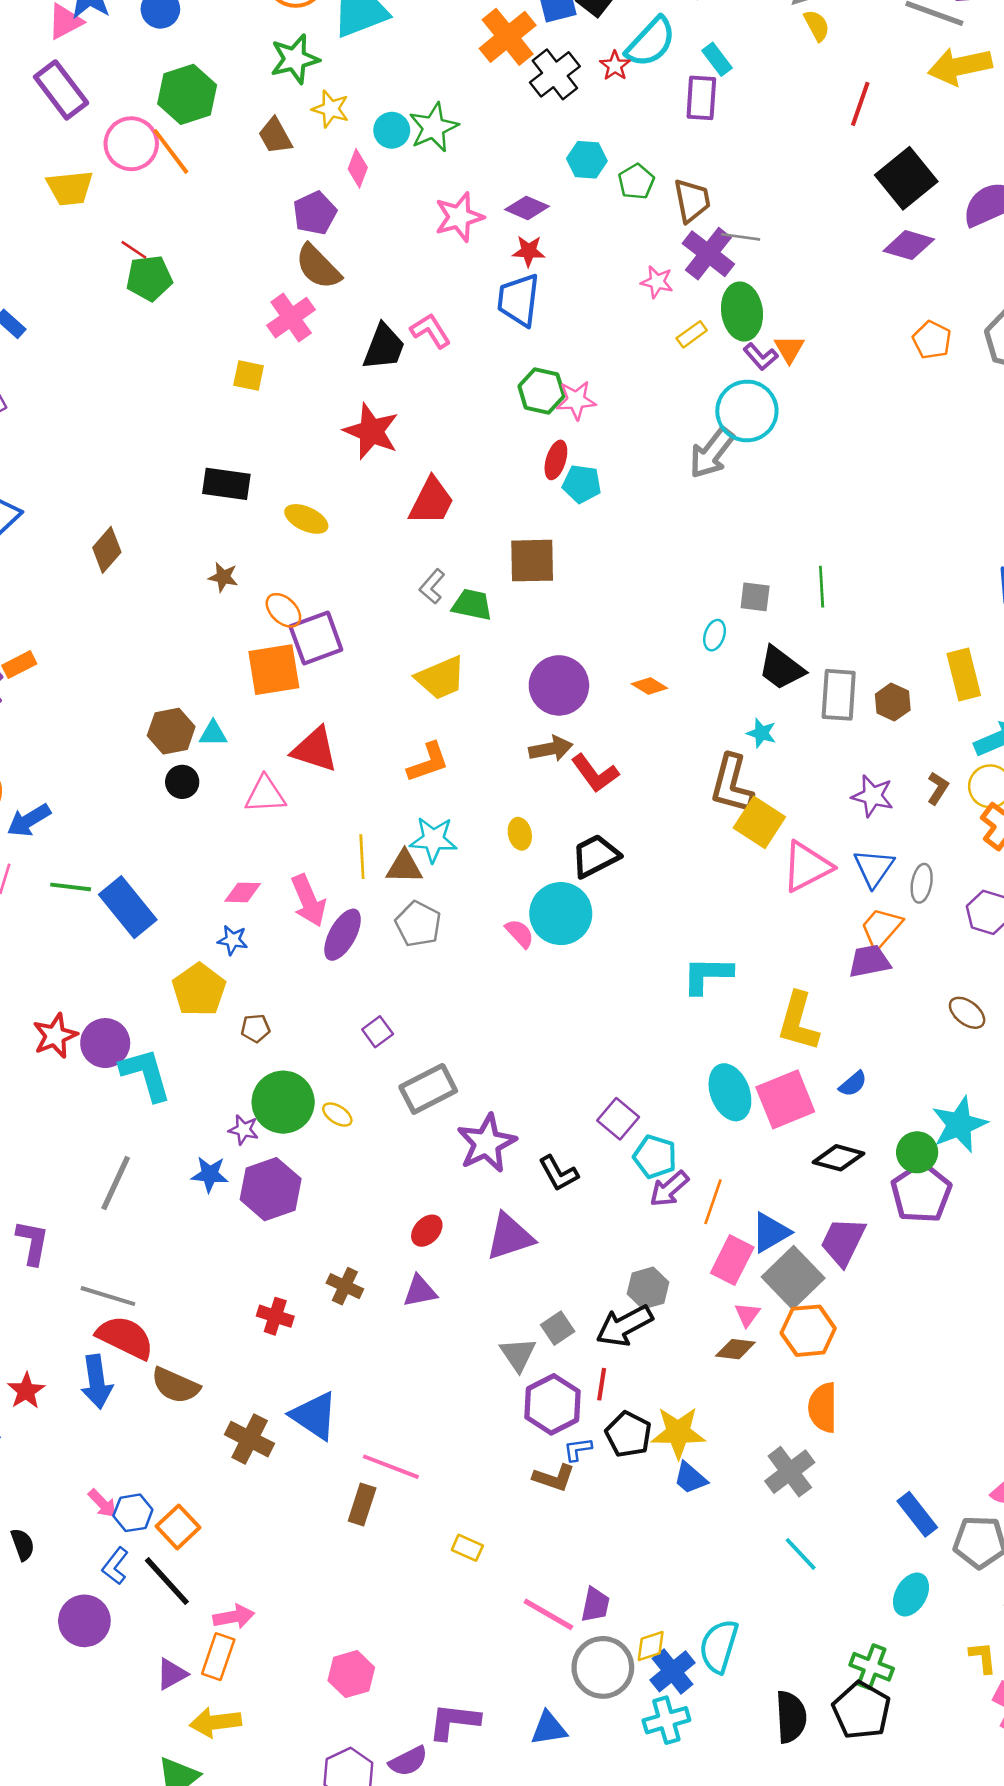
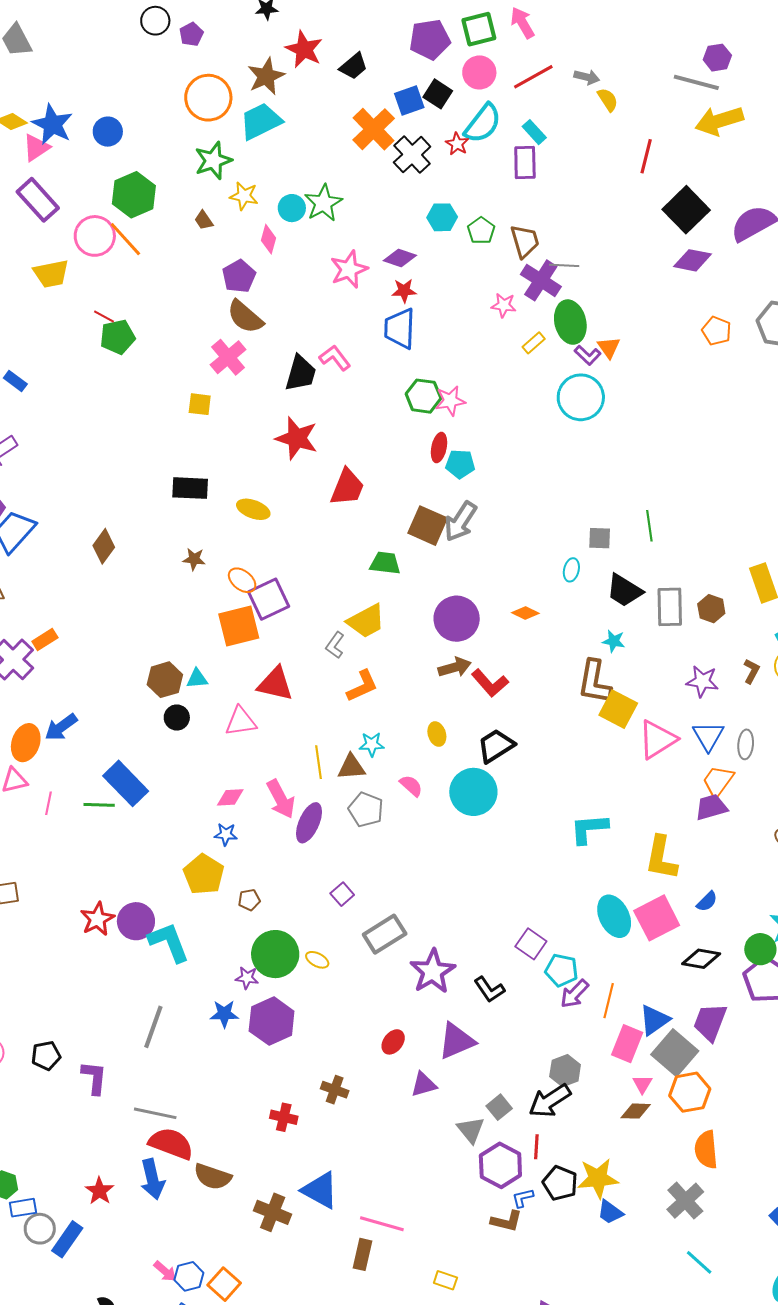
brown trapezoid: (275, 136) -> (204, 220), size x0.7
gray arrow: (712, 453) -> (460, 521), moved
brown square: (532, 561) -> (428, 526), turned 30
gray L-shape: (432, 586) -> (335, 645), moved
blue arrow: (29, 820) -> (61, 727), moved
cyan star: (433, 840) -> (372, 744), size x0.7
blue rectangle: (128, 907) -> (126, 783), moved
pink semicircle: (520, 933) -> (411, 786), moved
purple triangle: (420, 1291) -> (424, 1084), moved

